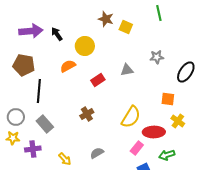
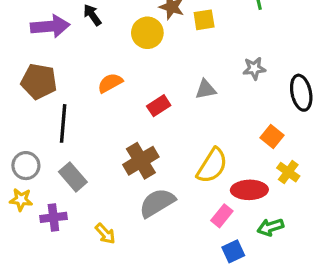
yellow square: (126, 27) -> (204, 20), turned -32
black arrow: (57, 34) -> (92, 15), moved
yellow circle: (85, 46) -> (147, 33), moved
black ellipse: (186, 72) -> (301, 93), turned -45
orange square: (168, 99) -> (272, 136), turned 32
brown cross: (87, 114) -> (141, 161), size x1.5
gray semicircle: (97, 153) -> (157, 203), moved, size x1.6

